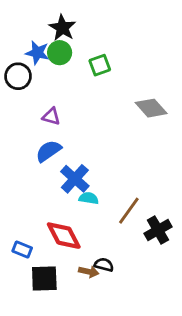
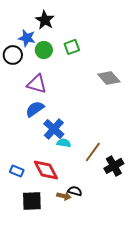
green circle: (60, 53) -> (44, 50), moved
purple triangle: (51, 116) -> (37, 84), size x1.5
blue rectangle: (22, 249) -> (17, 171), moved

